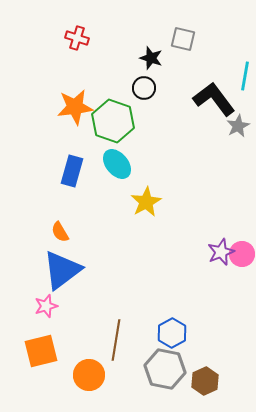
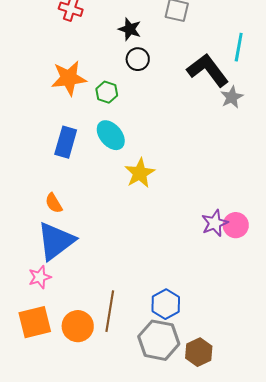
black star: (151, 58) -> (130, 29), moved
green hexagon: (113, 121) -> (107, 92), size x0.5
orange circle: (89, 375) -> (78, 326), moved

